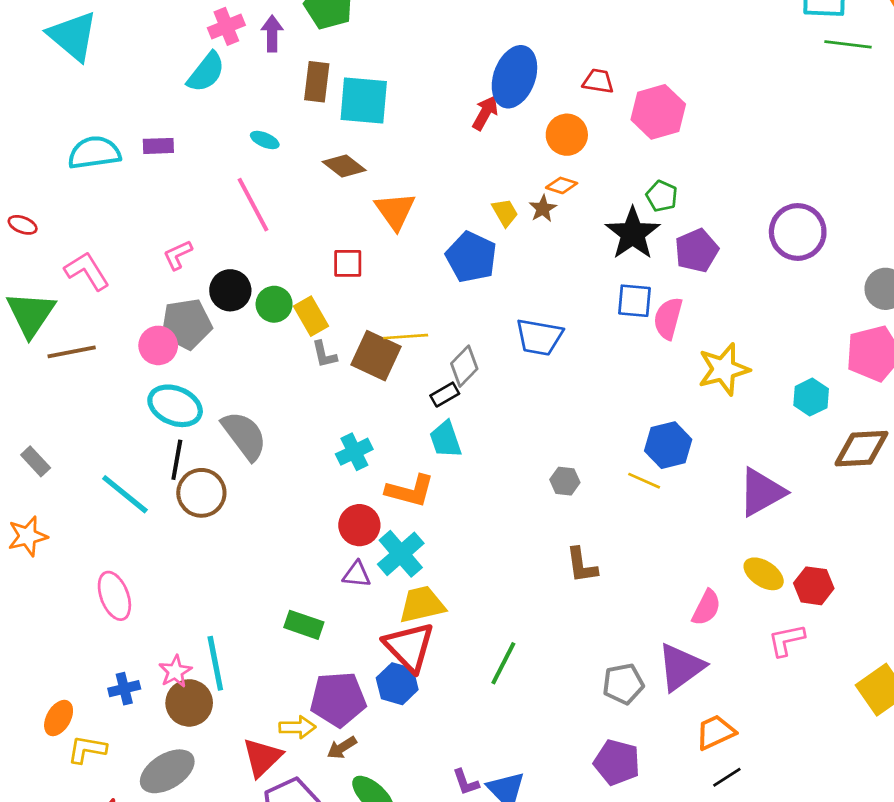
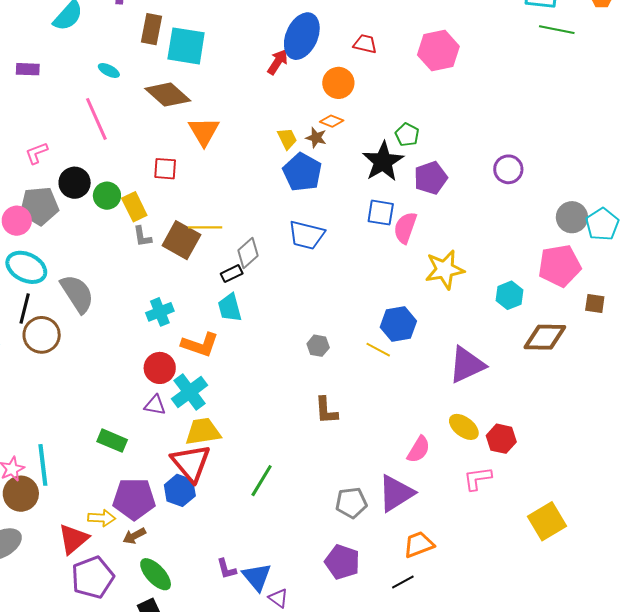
pink hexagon: (658, 112) -> (438, 51), moved
brown diamond: (344, 166) -> (168, 95), size x1.4
brown star: (543, 209) -> (316, 138), turned -30
purple circle: (798, 232) -> (508, 169), size x0.7
blue pentagon: (471, 257) -> (302, 172), moved
black line: (727, 777) -> (403, 582), moved

